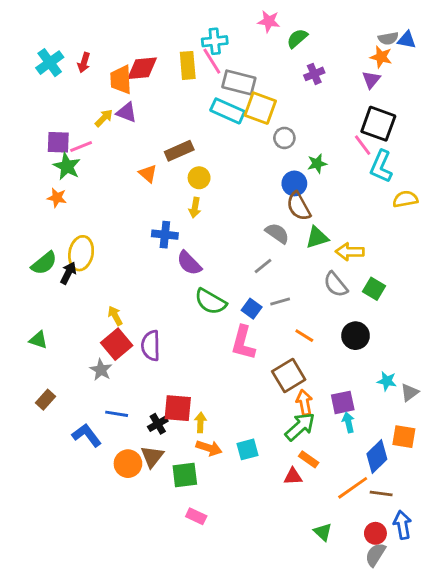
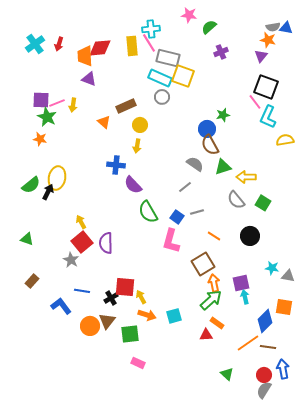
yellow arrow: (104, 118) -> (73, 105), moved, turned 144
gray circle: (284, 138) -> (162, 97), moved
green semicircle: (210, 302) -> (148, 212), turned 30
gray triangle: (410, 393) -> (288, 276), turned 48
yellow arrow: (200, 422) -> (141, 297), turned -32

